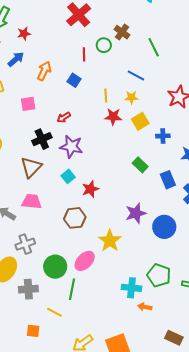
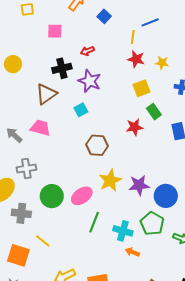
blue line: (136, 75) -> (150, 22), moved, turned -60
yellow star: (131, 97) -> (162, 63), moved
yellow square: (140, 121) -> (141, 88), moved
red star: (90, 189) -> (134, 127), moved
purple star: (136, 213) -> (139, 185), moved
brown hexagon: (75, 218) -> (97, 145), moved
blue circle: (164, 227) -> (166, 196), moved
green line: (72, 289) -> (94, 222), moved
orange square: (33, 331) -> (18, 255), size x1.6

